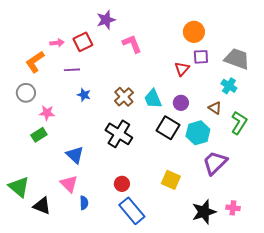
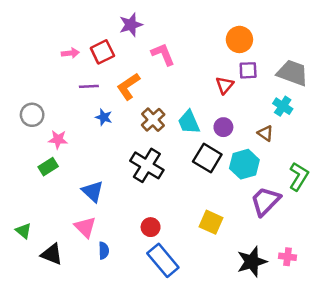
orange L-shape: (35, 62) -> (128, 86), moved
green L-shape: (239, 123) -> (299, 176), moved
green triangle: (19, 187) -> (23, 231), size x0.6

